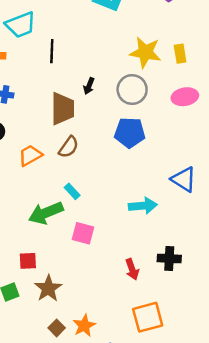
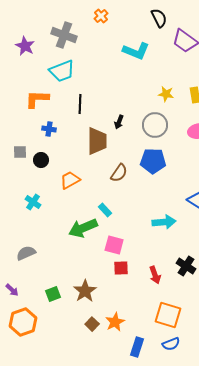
black line: (52, 51) -> (80, 104), moved
yellow star: (145, 52) -> (166, 94), size x0.6
brown semicircle: (69, 147) -> (119, 173), moved
black cross: (169, 258) -> (186, 266), turned 30
red square: (28, 261) -> (121, 268), moved
orange square: (148, 317) -> (168, 315), turned 32

